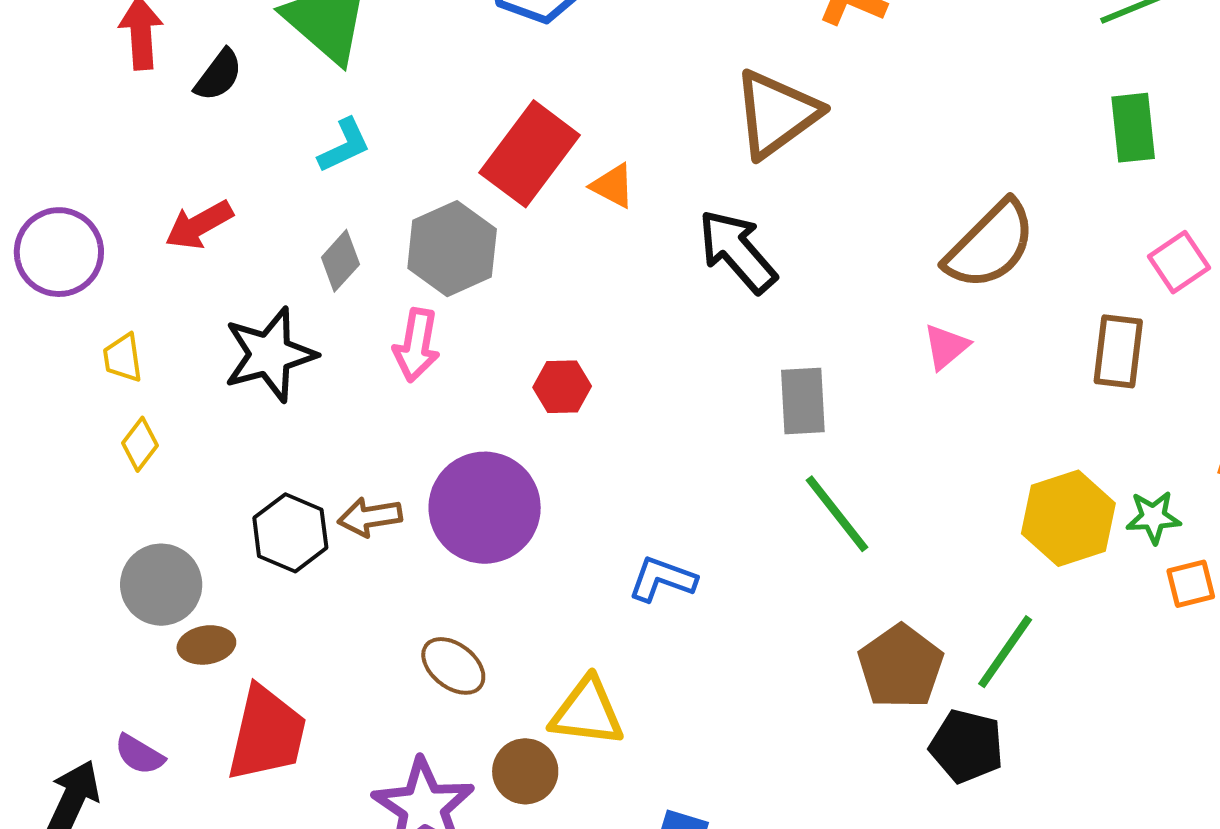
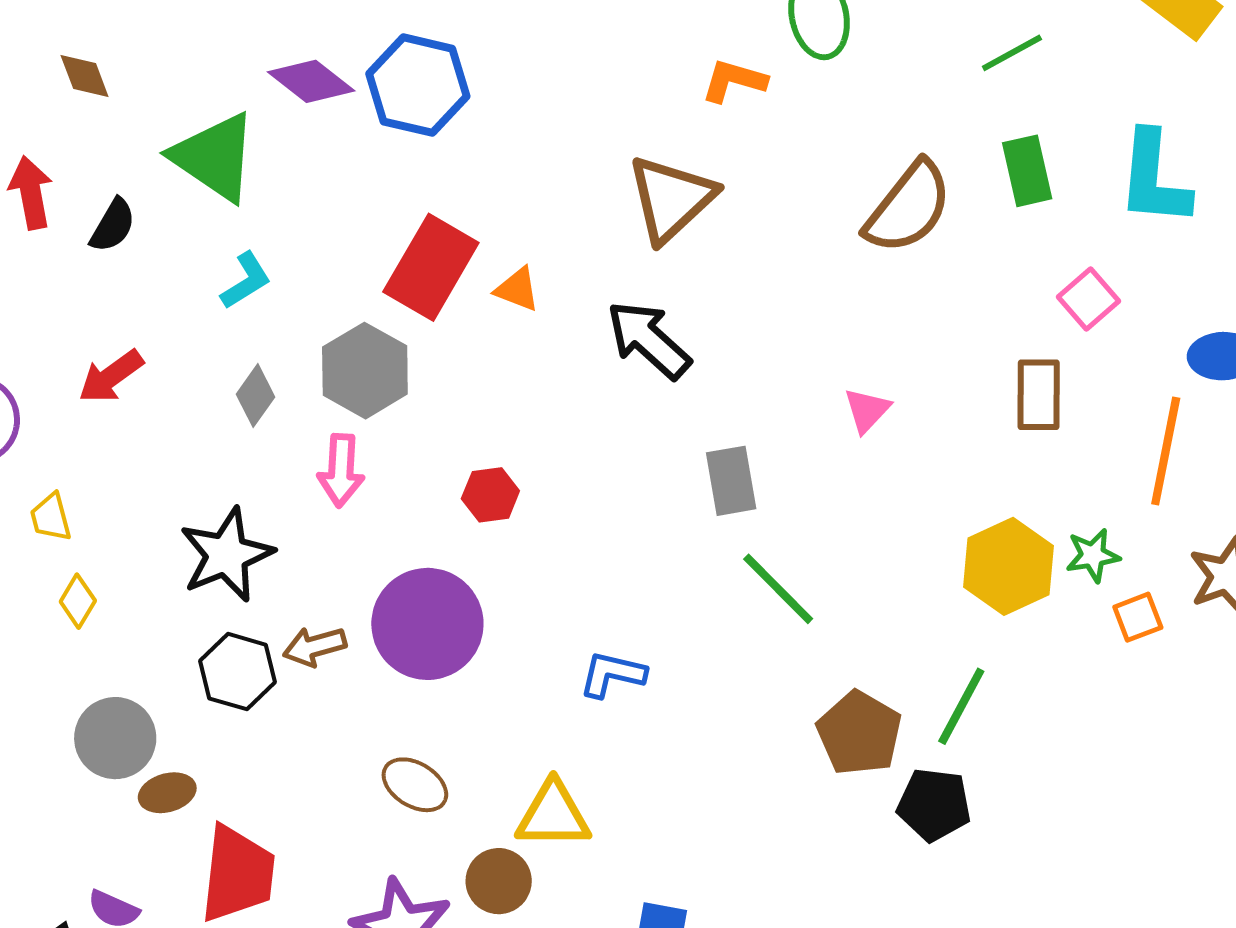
brown semicircle: (990, 245) -> (908, 207), moved
black star: (270, 354) -> (227, 555), moved

